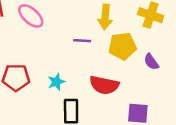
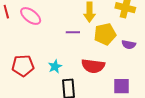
purple semicircle: (151, 62) -> (129, 45), turned -40

